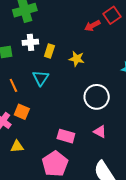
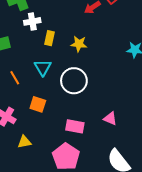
white cross: (30, 42) -> (32, 21), moved
white circle: (97, 97) -> (74, 81), moved
orange square: (22, 112) -> (38, 104), moved

